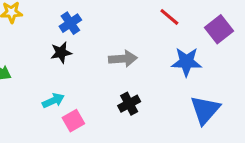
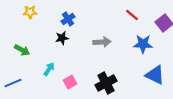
cyan arrow: (53, 101) -> (49, 69), moved, turned -32
black cross: (129, 104) -> (106, 83), moved, size x1.5
blue triangle: (205, 110) -> (155, 75), turned -45

